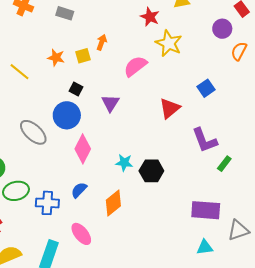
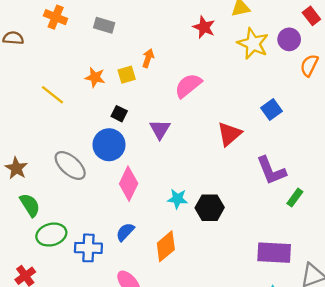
yellow star: (169, 43) -> (253, 44), moved

